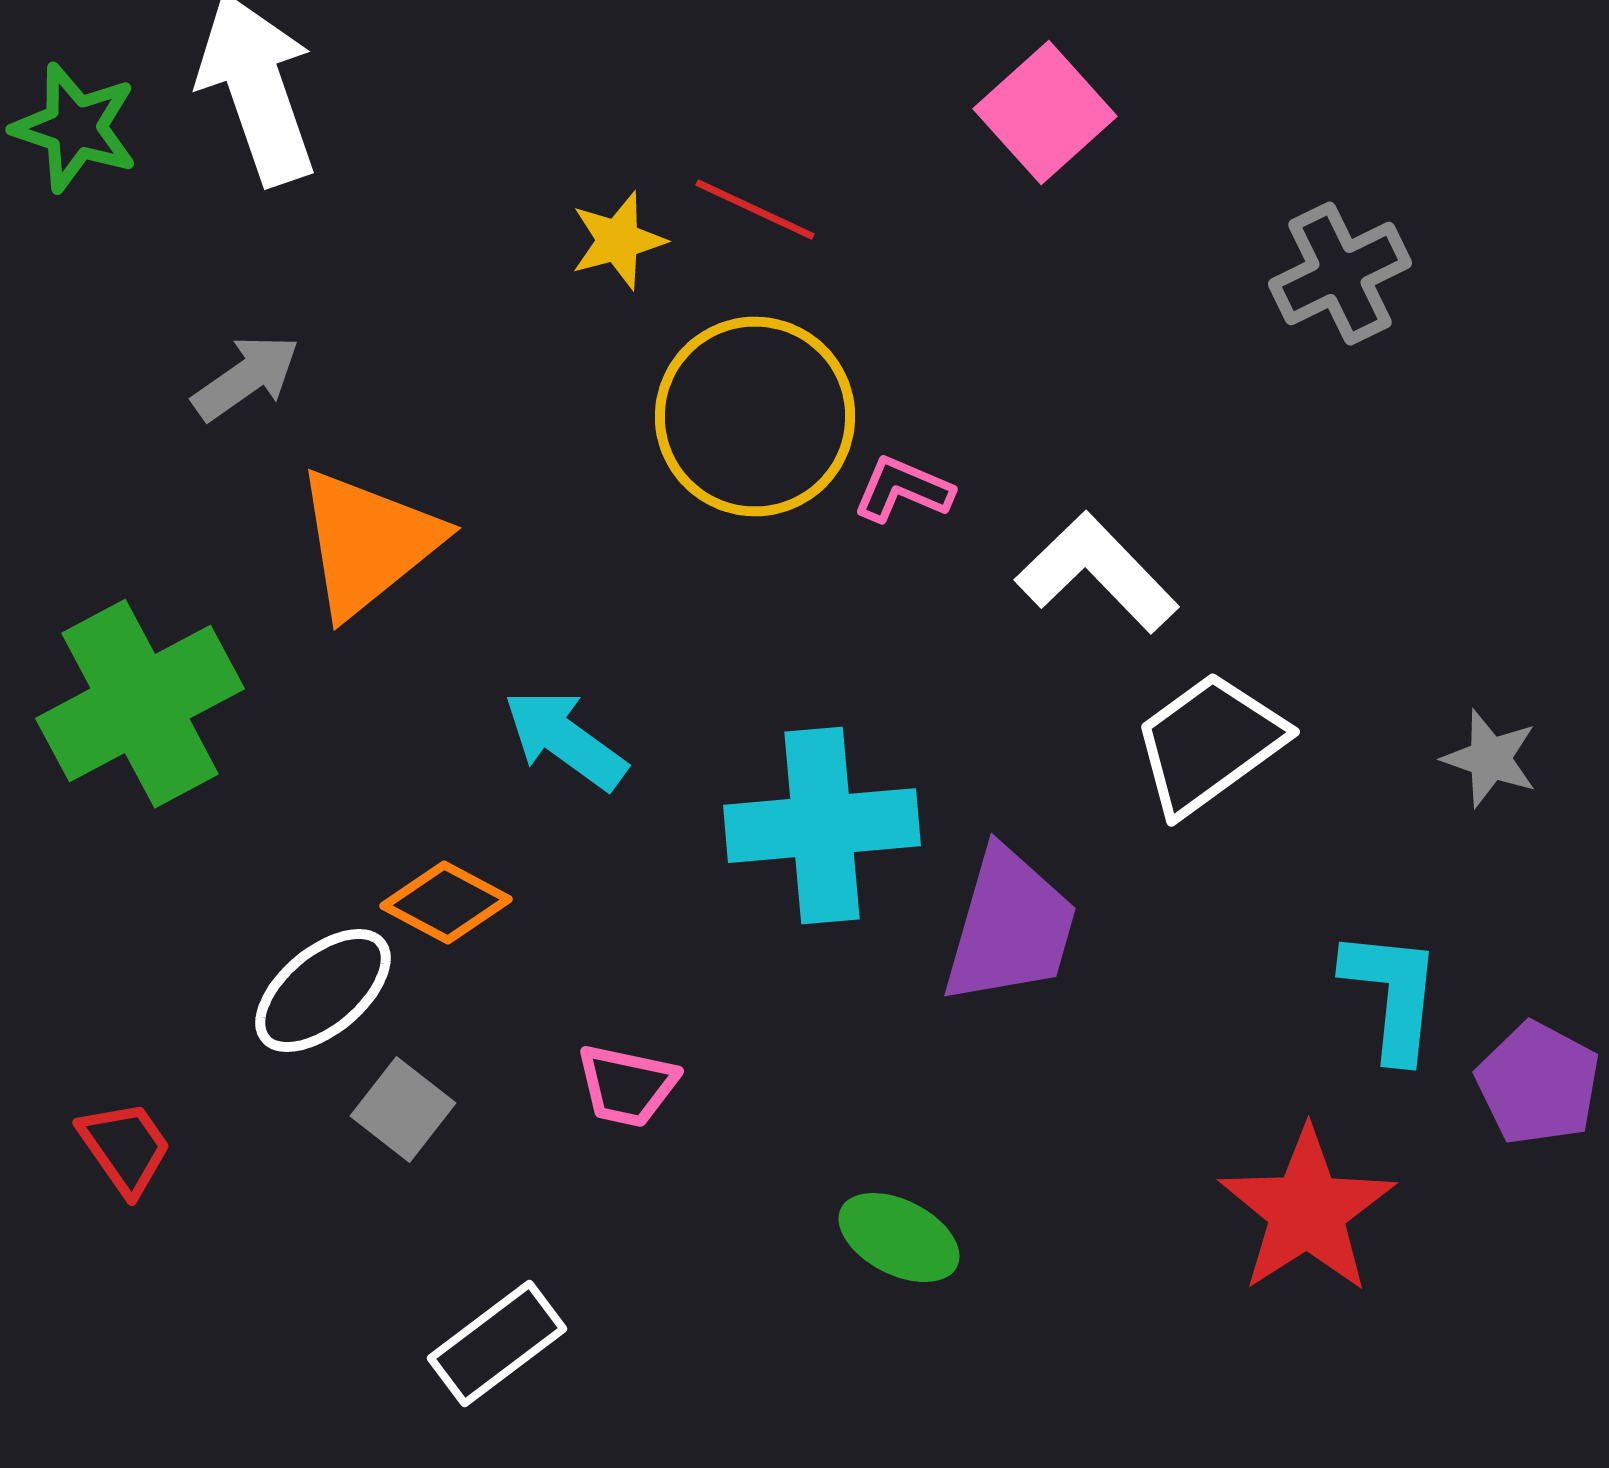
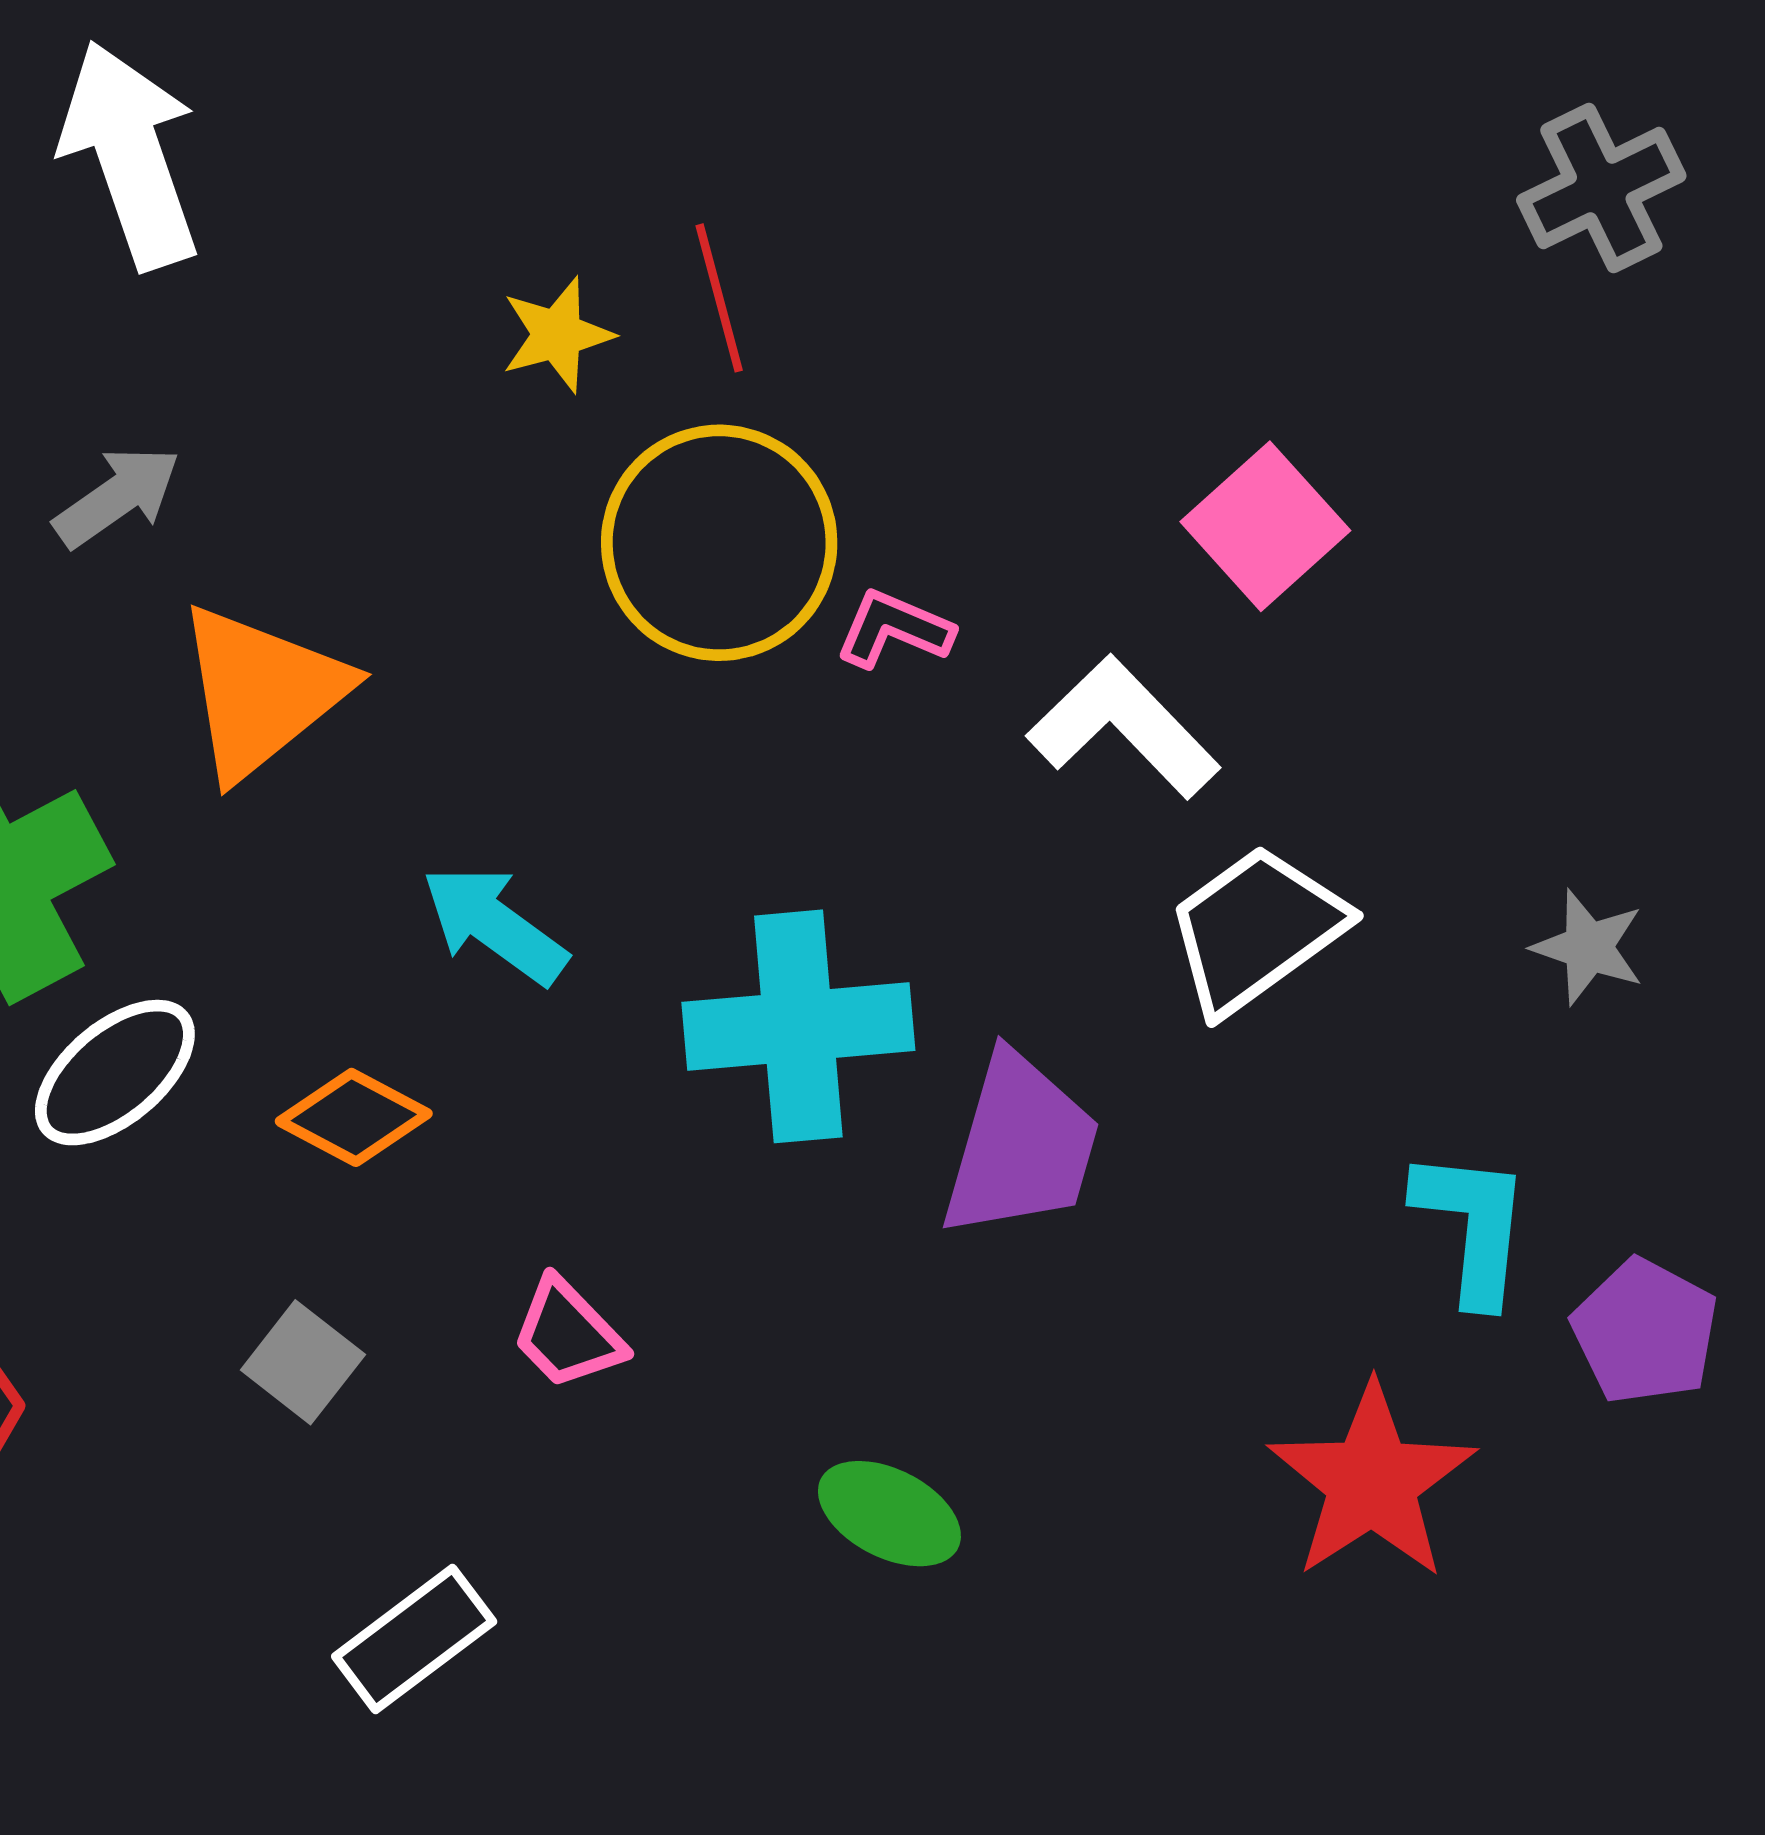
pink square: (1045, 113) -> (1265, 526), moved
red line: (755, 210) -> (719, 298), turned 50
gray cross: (1340, 274) -> (1601, 188), moved
white ellipse: (323, 991) -> (115, 1073), moved
pink trapezoid: (627, 1086) -> (568, 1334), turned 34

